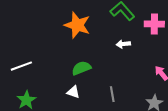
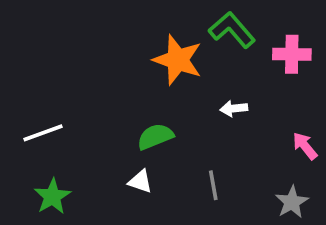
orange star: (77, 25) -> (178, 60), moved
white arrow: (123, 44) -> (234, 108), moved

